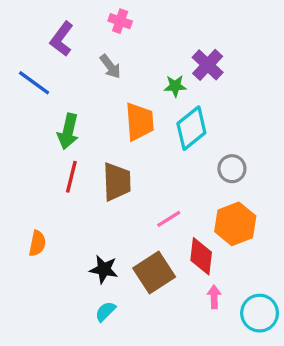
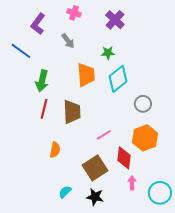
purple cross: (208, 65) -> (115, 20), moved
orange semicircle: (37, 243) -> (55, 150), moved
black star: (104, 269) -> (95, 197), moved

